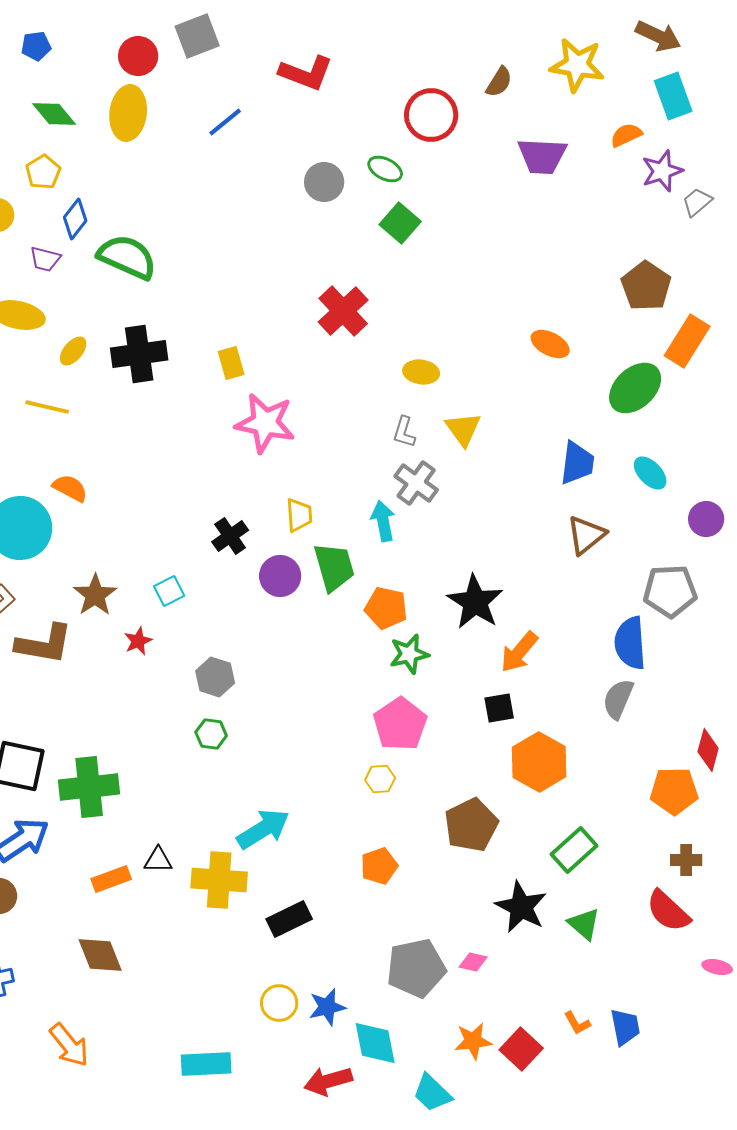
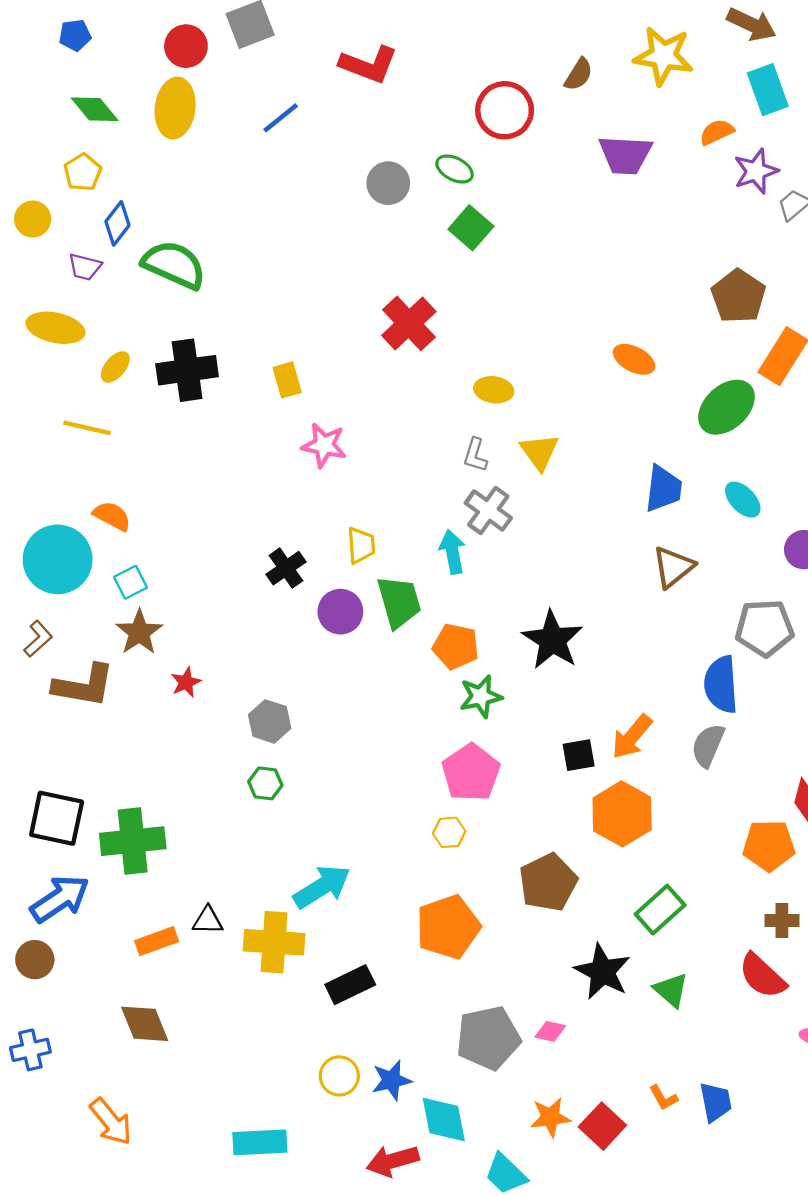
pink star: (265, 423) -> (324, 445), size x0.7
cyan square: (169, 591) -> (131, 582), moved
orange arrow: (519, 652) -> (632, 737), moved
orange pentagon: (379, 866) -> (448, 927), size x1.6

